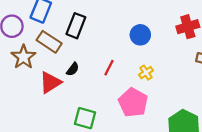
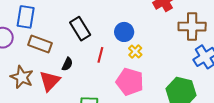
black rectangle: (76, 26) -> (80, 29), moved, turned -40
blue circle: (140, 35) -> (124, 32), moved
brown star: (23, 57) -> (22, 77), moved

